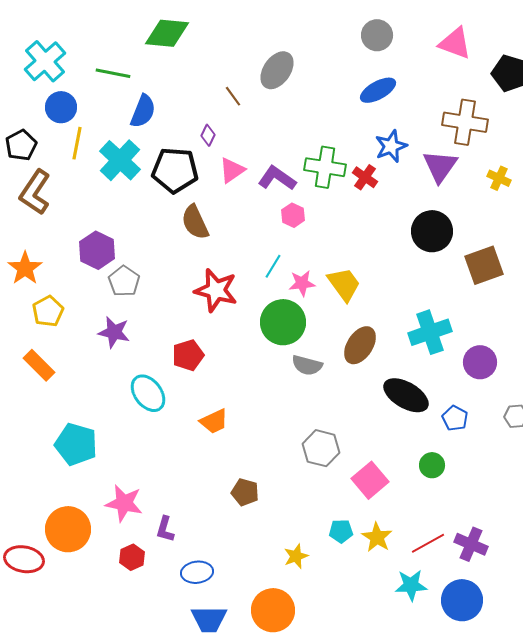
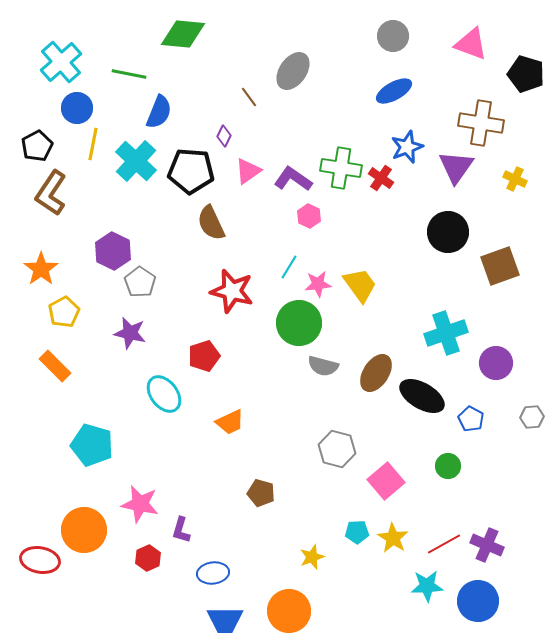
brown ellipse: (360, 345) -> (376, 373), moved

